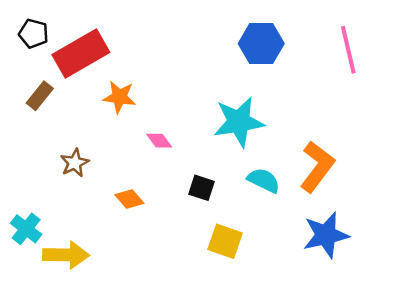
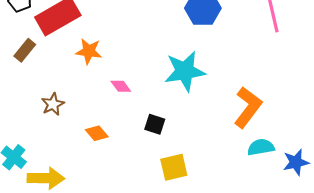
cyan semicircle: (264, 180) -> (261, 147), moved, turned -36
blue star: (326, 235) -> (296, 162), moved, size x0.7
yellow square: (225, 241) -> (174, 167), turned -32

